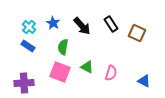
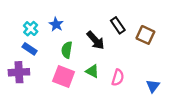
black arrow: (82, 26) -> (95, 40), moved
blue triangle: (144, 81) -> (153, 86), turned 40
purple cross: (24, 83) -> (19, 72), moved

